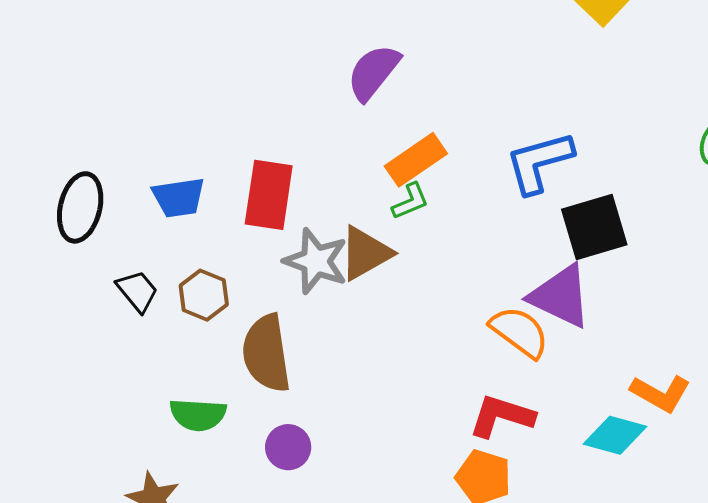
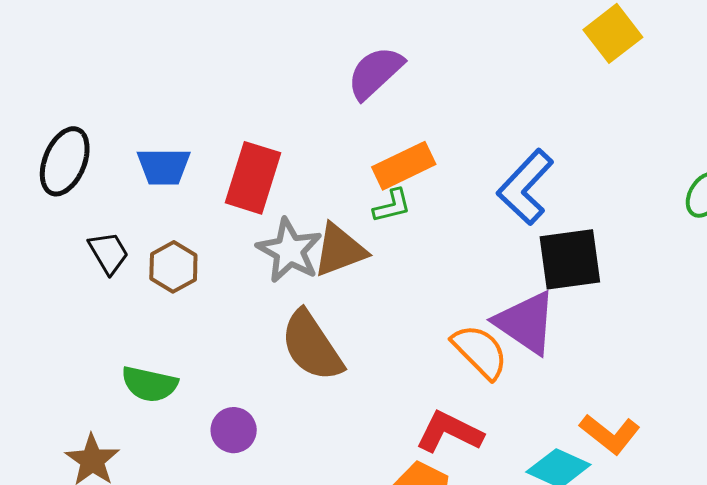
blue L-shape: (539, 162) -> (525, 187), turned -40
brown semicircle: (266, 353) -> (312, 346), moved, turned -34

